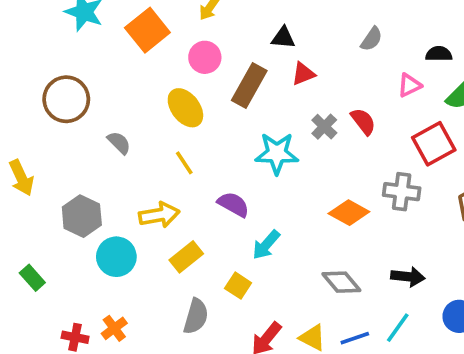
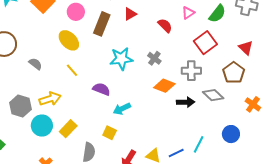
red semicircle: (363, 121) -> (165, 25), moved
gray cross: (324, 127) -> (154, 58), moved
yellow arrow: (159, 215) -> (50, 99), moved
cyan arrow: (266, 245) -> (122, 109), turned 30
yellow rectangle: (186, 257) -> (68, 129), moved
black arrow: (408, 277) -> (186, 102), moved
gray diamond: (341, 282) -> (213, 95), moved

